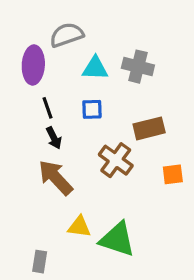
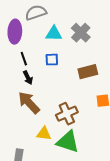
gray cross: (138, 67) -> (81, 33), turned 30
brown cross: (116, 160) -> (67, 114), moved, turned 30

